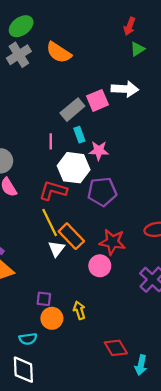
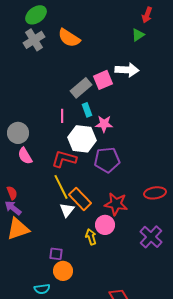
red arrow: (129, 26) -> (147, 15), moved
yellow arrow: (79, 310) -> (91, 237), moved

